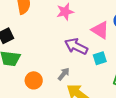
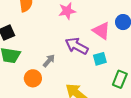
gray arrow: (64, 74) -> (49, 61), moved

